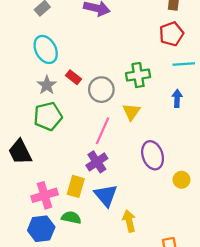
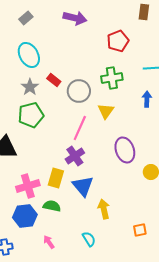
red pentagon: (171, 34) -> (118, 41), moved

